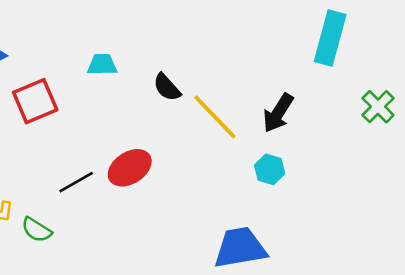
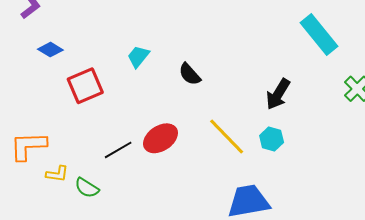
cyan rectangle: (330, 38) -> (319, 34), turned -54
cyan trapezoid: (102, 65) -> (138, 57), turned -50
yellow line: (215, 117) -> (227, 136), moved

